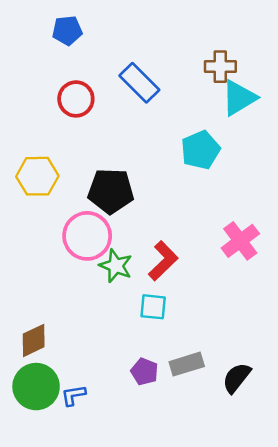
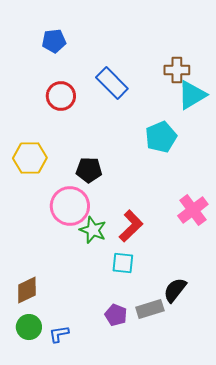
black pentagon: (111, 191) -> (89, 170), size x0.7
black semicircle: (237, 378) -> (175, 290), moved
green circle: (36, 387) -> (29, 327), size x0.7

